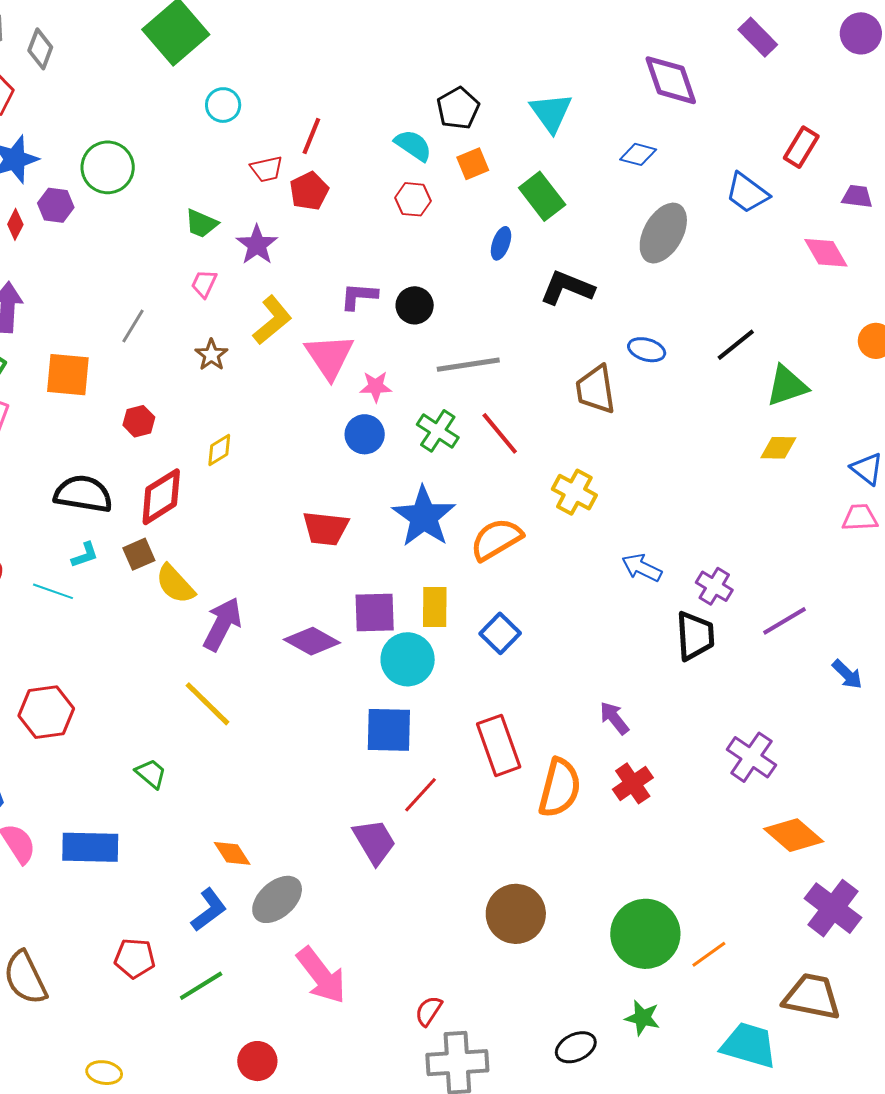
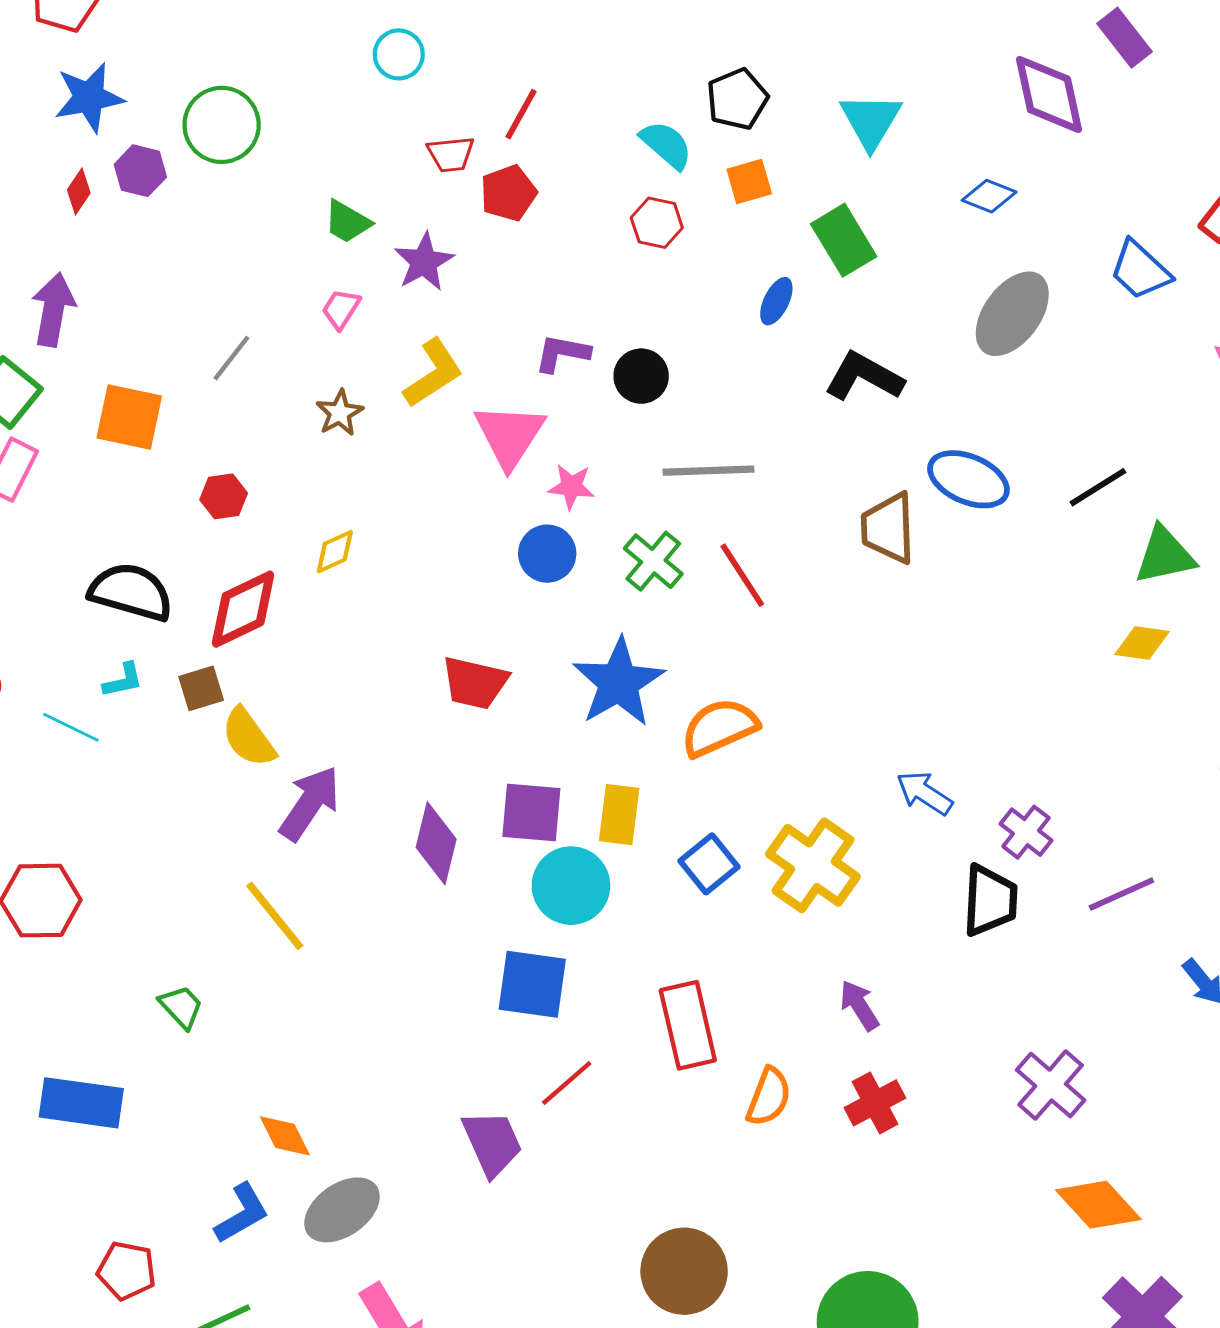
purple rectangle: (758, 37) -> (1124, 38), moved
blue ellipse: (647, 350) -> (968, 479), size x1.5
yellow cross: (574, 492) -> (813, 865), moved, size x1.4
purple diamond: (312, 641) -> (436, 843), turned 68
orange semicircle: (560, 788) -> (769, 1097), size x0.7

